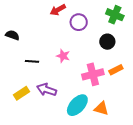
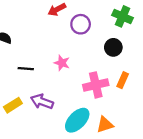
orange rectangle: (116, 70) -> (123, 80), turned -40
orange triangle: (101, 109) -> (105, 125), turned -35

